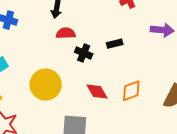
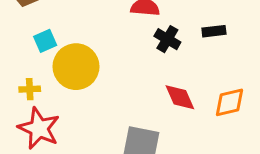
yellow circle: (46, 85) -> (76, 67), moved

